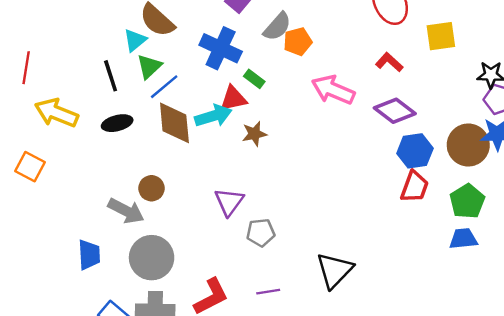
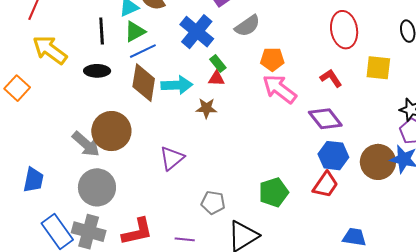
orange pentagon: (298, 42) -> (272, 59), moved
red triangle: (233, 99) -> (216, 78), moved, size x0.7
brown circle: (151, 188) -> (111, 131), size x1.8
green pentagon: (467, 201) -> (274, 192), moved
gray pentagon: (261, 233) -> (213, 203), moved
blue trapezoid: (89, 255) -> (33, 180), moved

